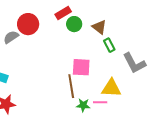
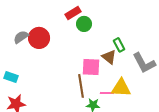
red circle: (28, 24) -> (39, 38), moved
brown triangle: (99, 27) -> (109, 57), moved
pink line: (100, 102) -> (107, 93), moved

